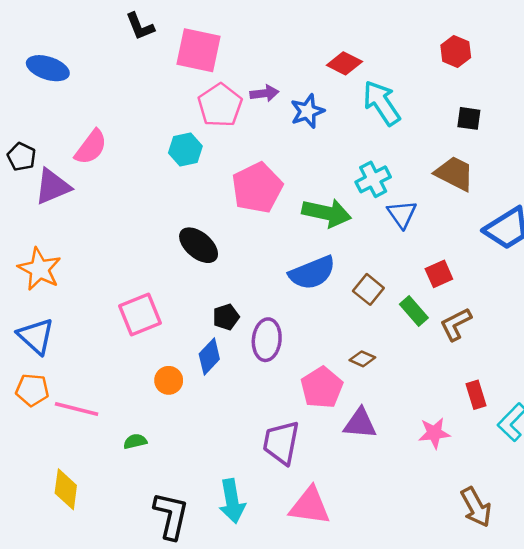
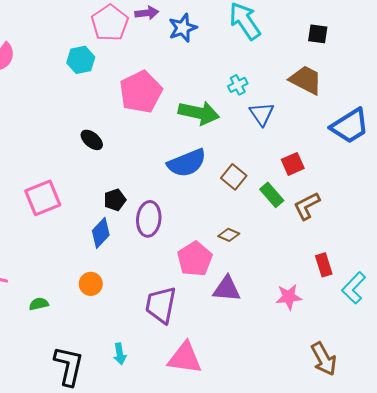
cyan cross: (373, 179) -> (238, 85), size x0.7
black ellipse: (199, 245) -> (92, 140), size x0.7
orange circle: (169, 380) -> (91, 284), moved
cyan arrow: (232, 501) -> (120, 354), size x0.6

